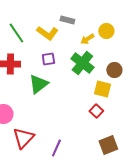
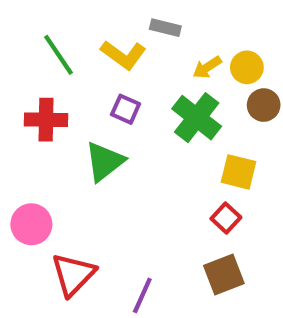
yellow circle: (106, 31) -> (247, 67), moved
purple square: (48, 59) -> (126, 109), turned 32
brown circle: (114, 70) -> (264, 105), moved
brown square: (108, 145) -> (224, 274), moved

